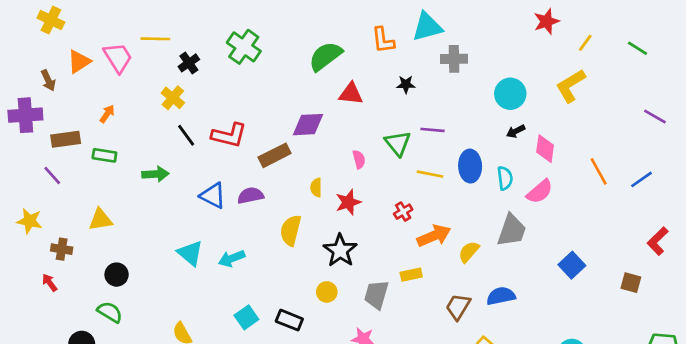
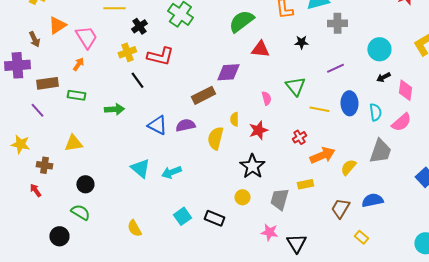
pink trapezoid: (118, 58) -> (86, 37), moved
yellow cross: (173, 98) -> (127, 52), turned 30
purple line: (433, 130) -> (335, 68), moved, turned -30
red L-shape: (229, 135) -> (160, 56), moved
yellow semicircle: (291, 230) -> (215, 138), moved

